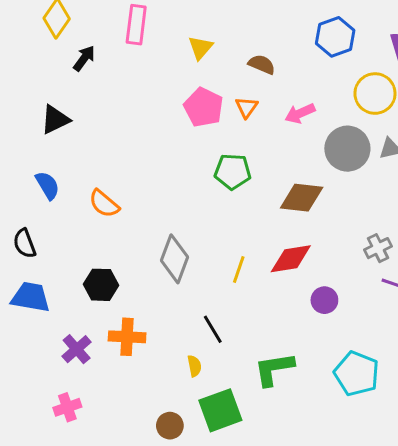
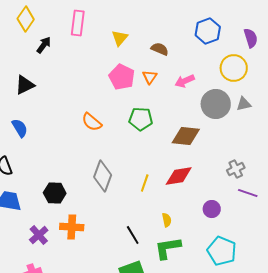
orange semicircle: (104, 204) -> (92, 122), moved
purple circle: (324, 300) -> (212, 209), moved
black line: (213, 329) -> (133, 235), moved
yellow semicircle: (194, 366) -> (167, 220), moved

